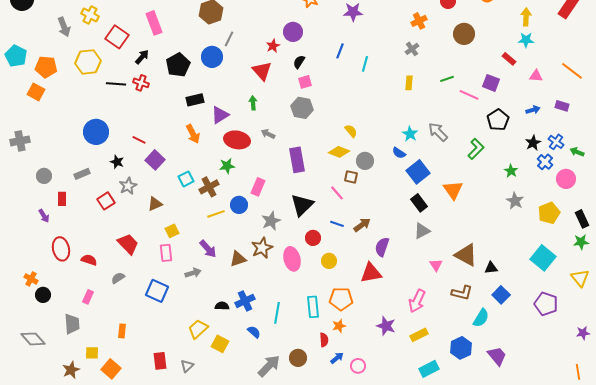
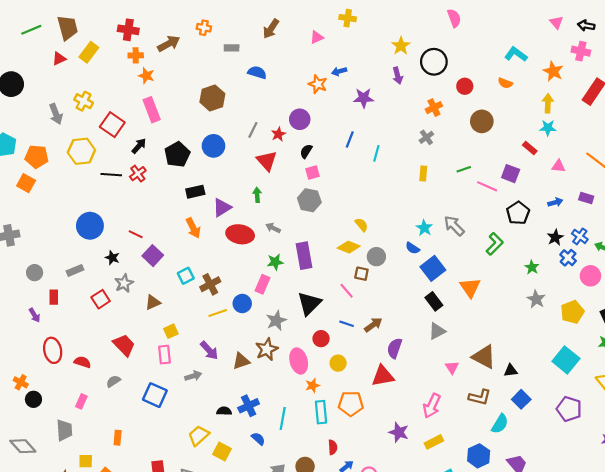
gray line: (229, 39) -> (253, 130), moved
red cross: (141, 83) -> (138, 174), turned 35
green star: (227, 166) -> (275, 262), moved
orange star: (339, 326) -> (312, 385), moved

